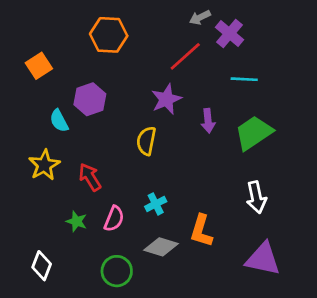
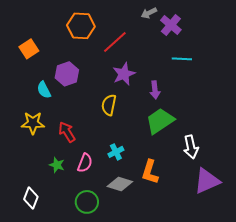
red line: (185, 56) -> (115, 42), moved
green trapezoid: (254, 133) -> (160, 121), moved
yellow star: (44, 165) -> (33, 123), turned 30
purple triangle: (263, 259) -> (207, 181), moved, turned -36

